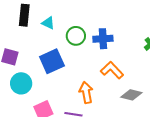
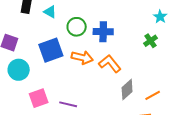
orange arrow: (86, 92) -> (82, 58), moved, turned 110
gray diamond: (131, 95) -> (127, 90), turned -60

